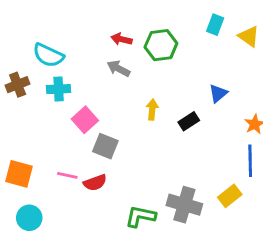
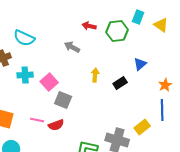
red arrow: (121, 39) -> (89, 26), moved
green hexagon: (161, 45) -> (117, 31), moved
cyan cross: (59, 89) -> (25, 75), moved
yellow rectangle: (230, 196) -> (142, 127), moved

